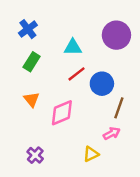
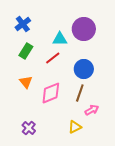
purple circle: (116, 35) -> (84, 29), moved
red line: (76, 74) -> (53, 58), moved
brown line: (119, 108) -> (80, 93), moved

